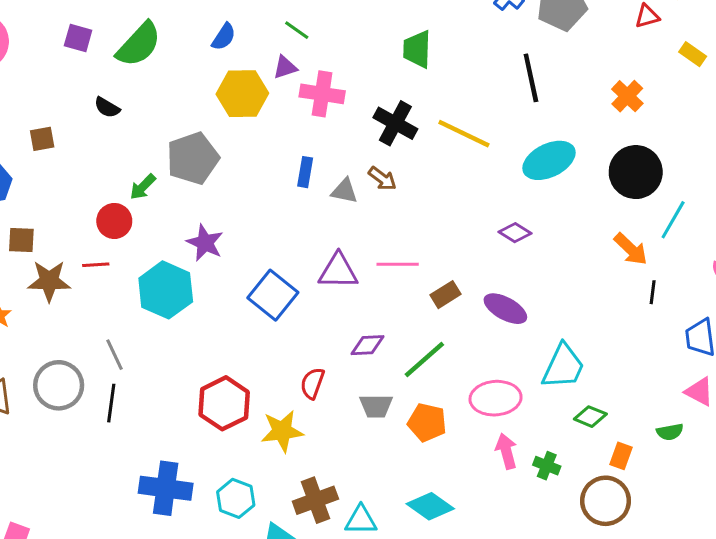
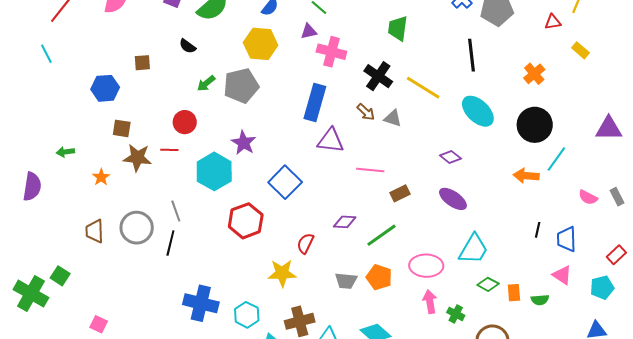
yellow hexagon: (242, 94) -> (261, 44), moved
cyan ellipse: (549, 160) -> (478, 111), turned 64
blue rectangle: (305, 172) -> (315, 102), size x1.8
green arrow: (143, 187) -> (206, 83), moved
gray triangle: (344, 191) -> (393, 118), moved
orange arrow: (631, 249) -> (526, 176), turned 135
purple triangle: (338, 271) -> (331, 141), moved
black line: (653, 292) -> (538, 230), moved
purple ellipse: (505, 309) -> (453, 199), moved
red hexagon: (224, 403) -> (246, 221), moved
gray trapezoid: (376, 406) -> (346, 281), moved
orange rectangle: (621, 456) -> (514, 293), moved, turned -30

